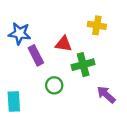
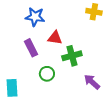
yellow cross: (97, 25) -> (94, 12), moved
blue star: (20, 33) -> (35, 17), moved

